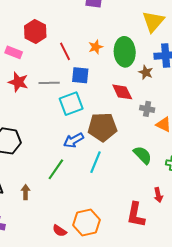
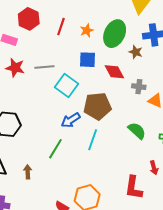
red line: (65, 51) -> (61, 27), moved, turned 48
green ellipse: (125, 52) -> (115, 34), turned 32
blue square: (80, 75) -> (88, 60), moved
cyan square: (71, 104) -> (66, 86), turned -30

